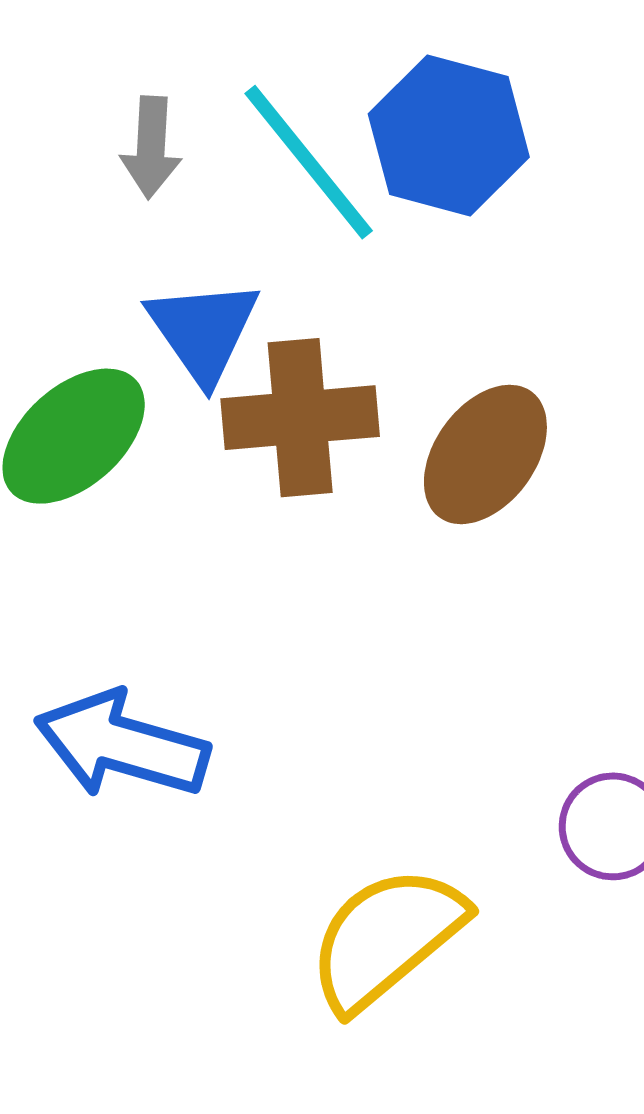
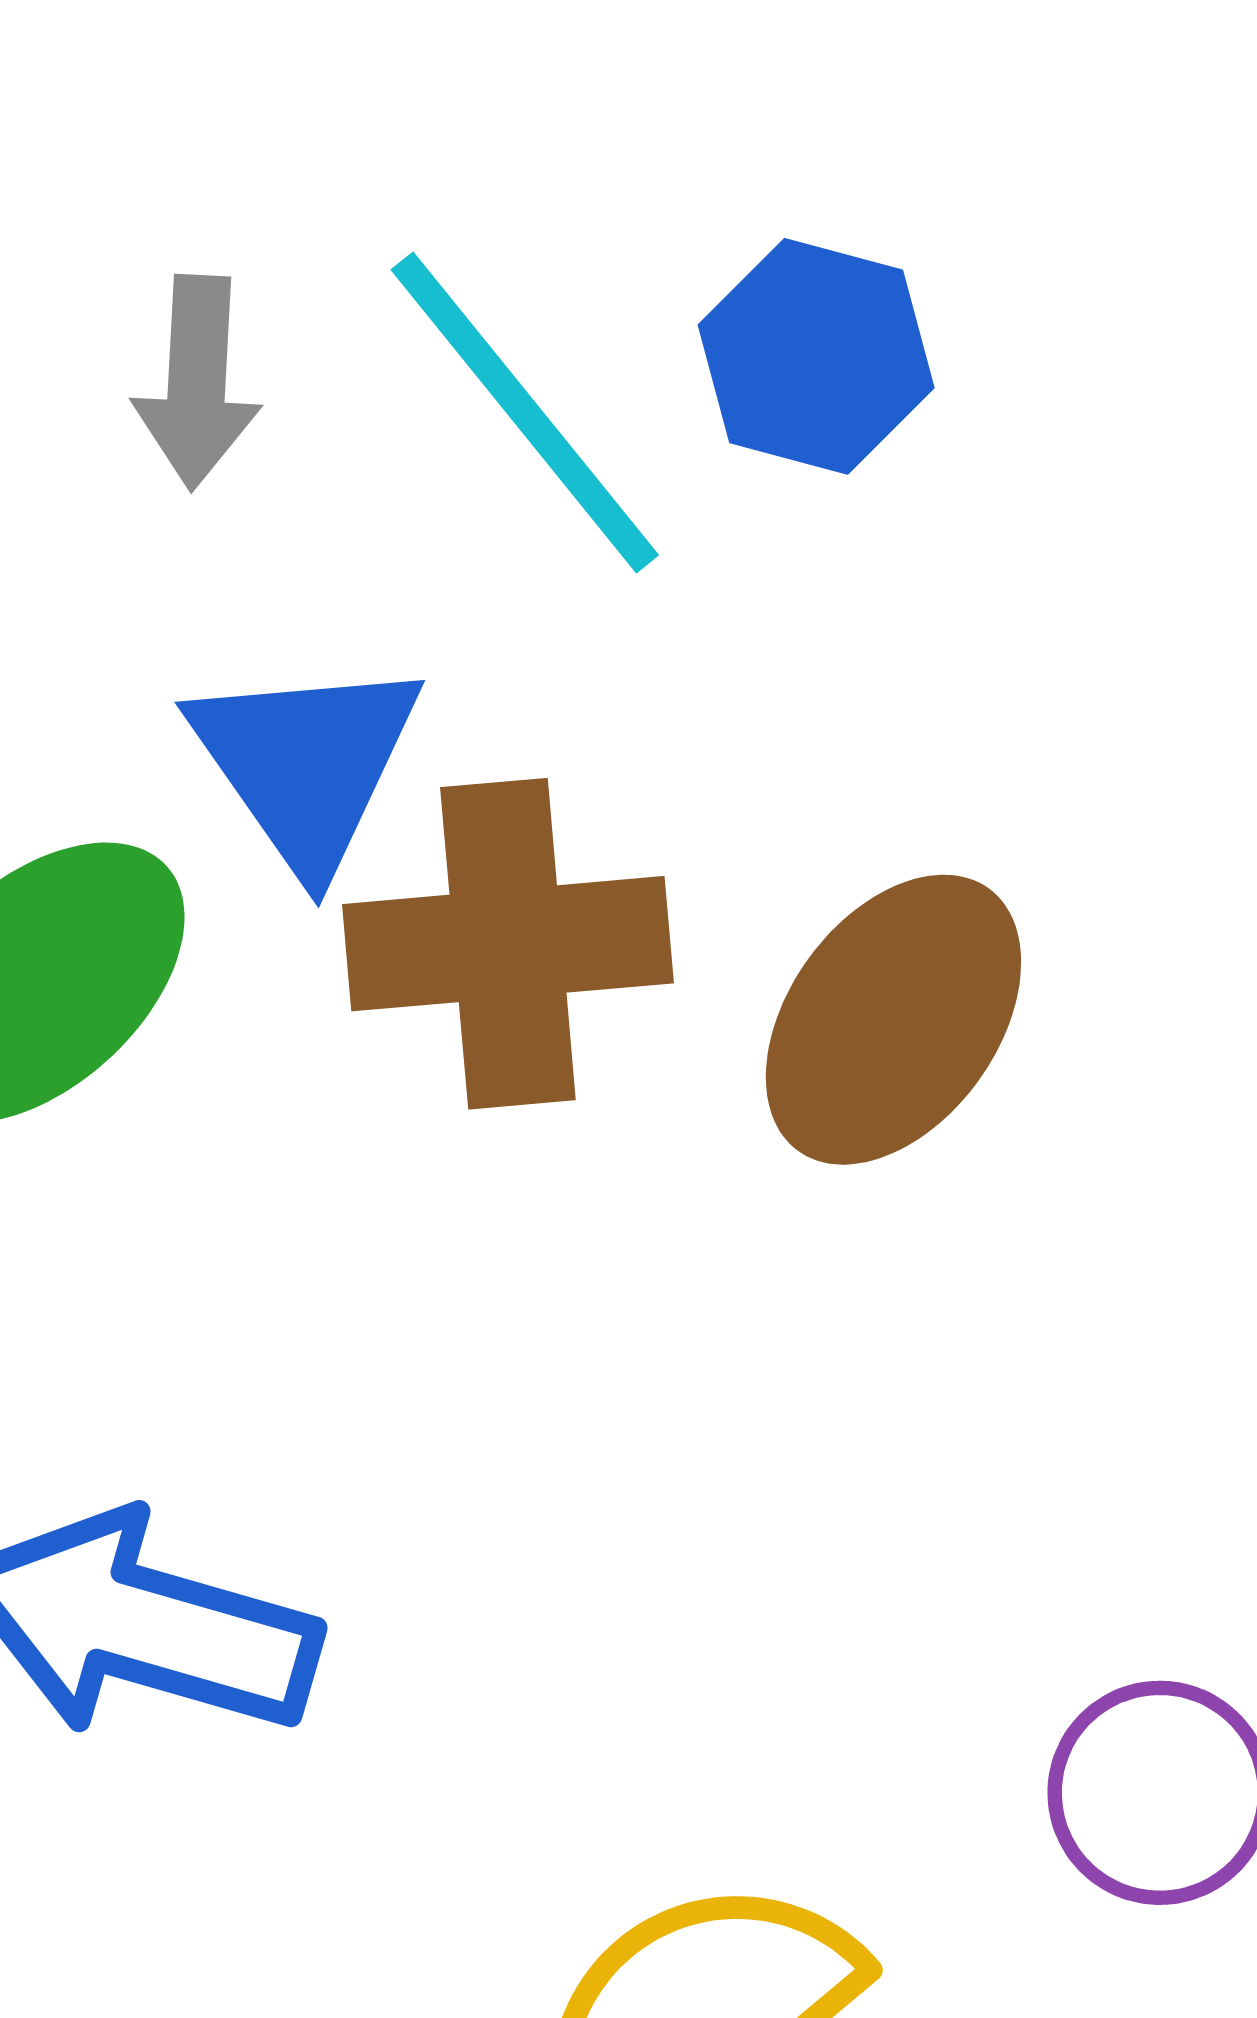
blue hexagon: (449, 136) -> (816, 356), size x0.7

